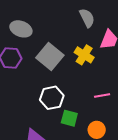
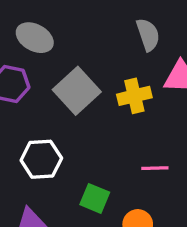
yellow cross: (84, 55) -> (134, 96), turned 36
white hexagon: (52, 98) -> (41, 159), moved

